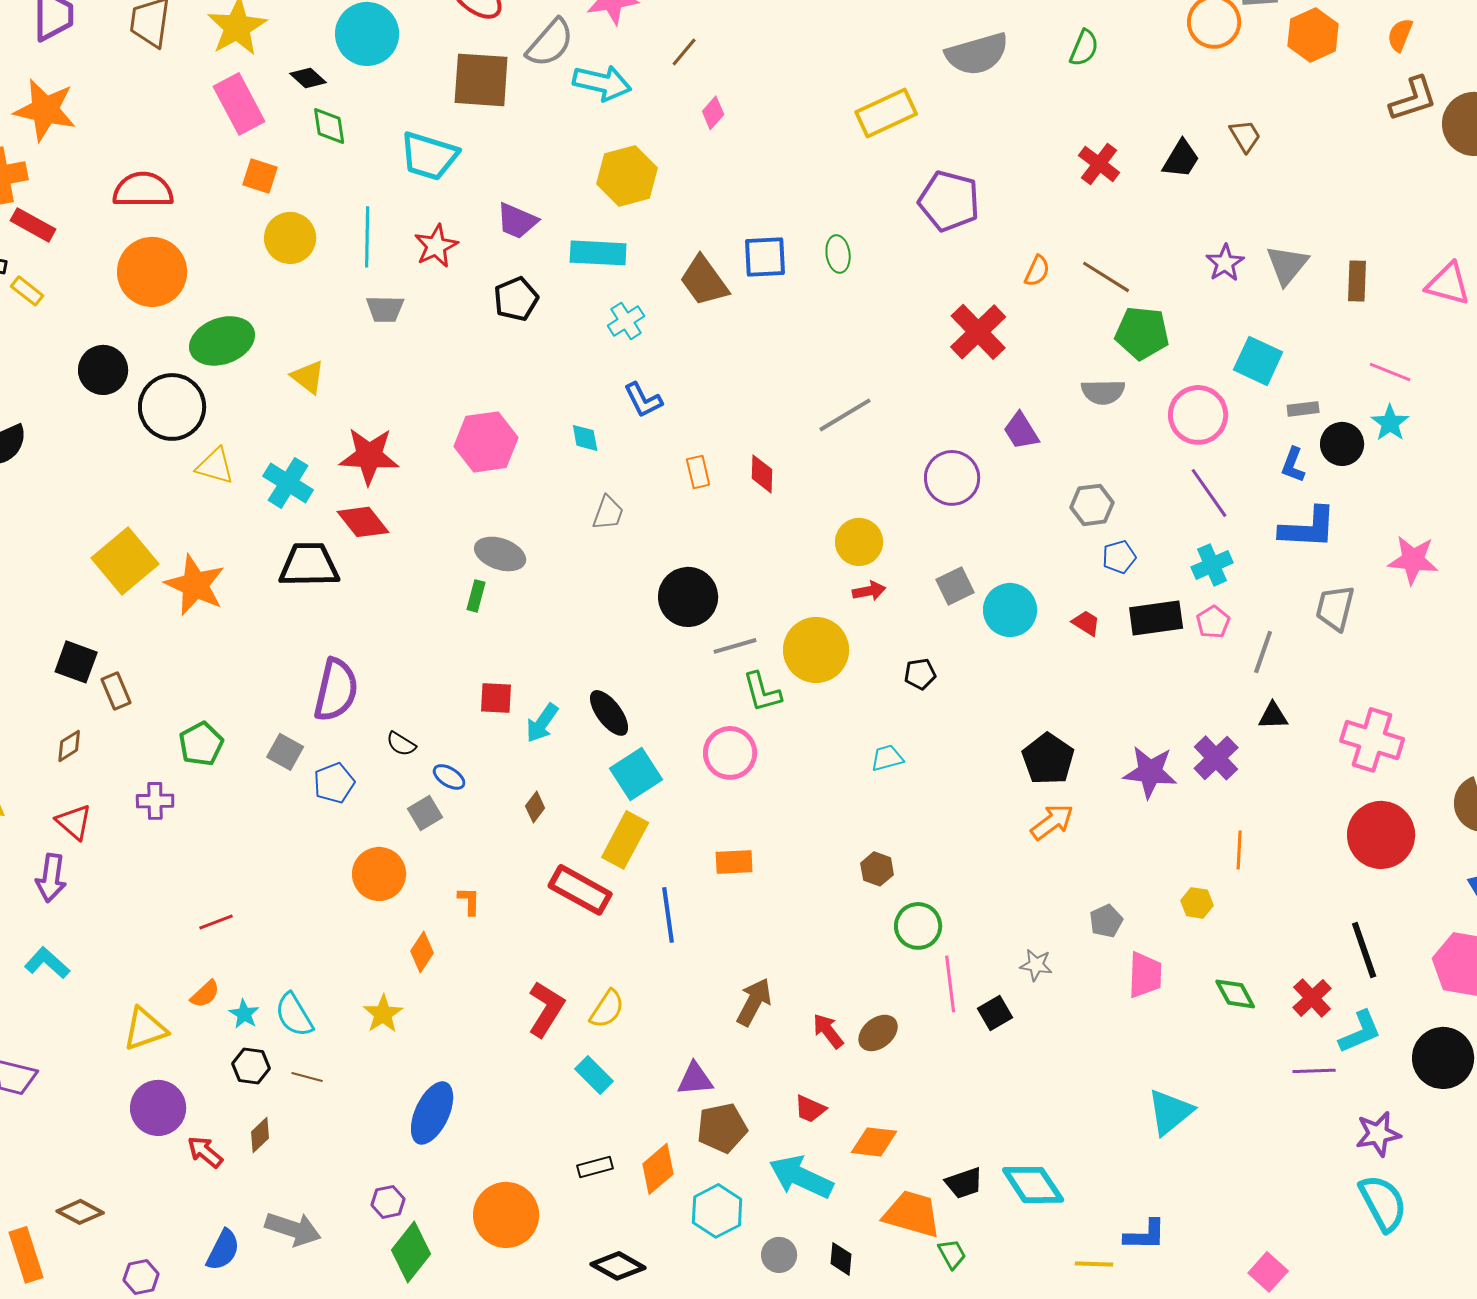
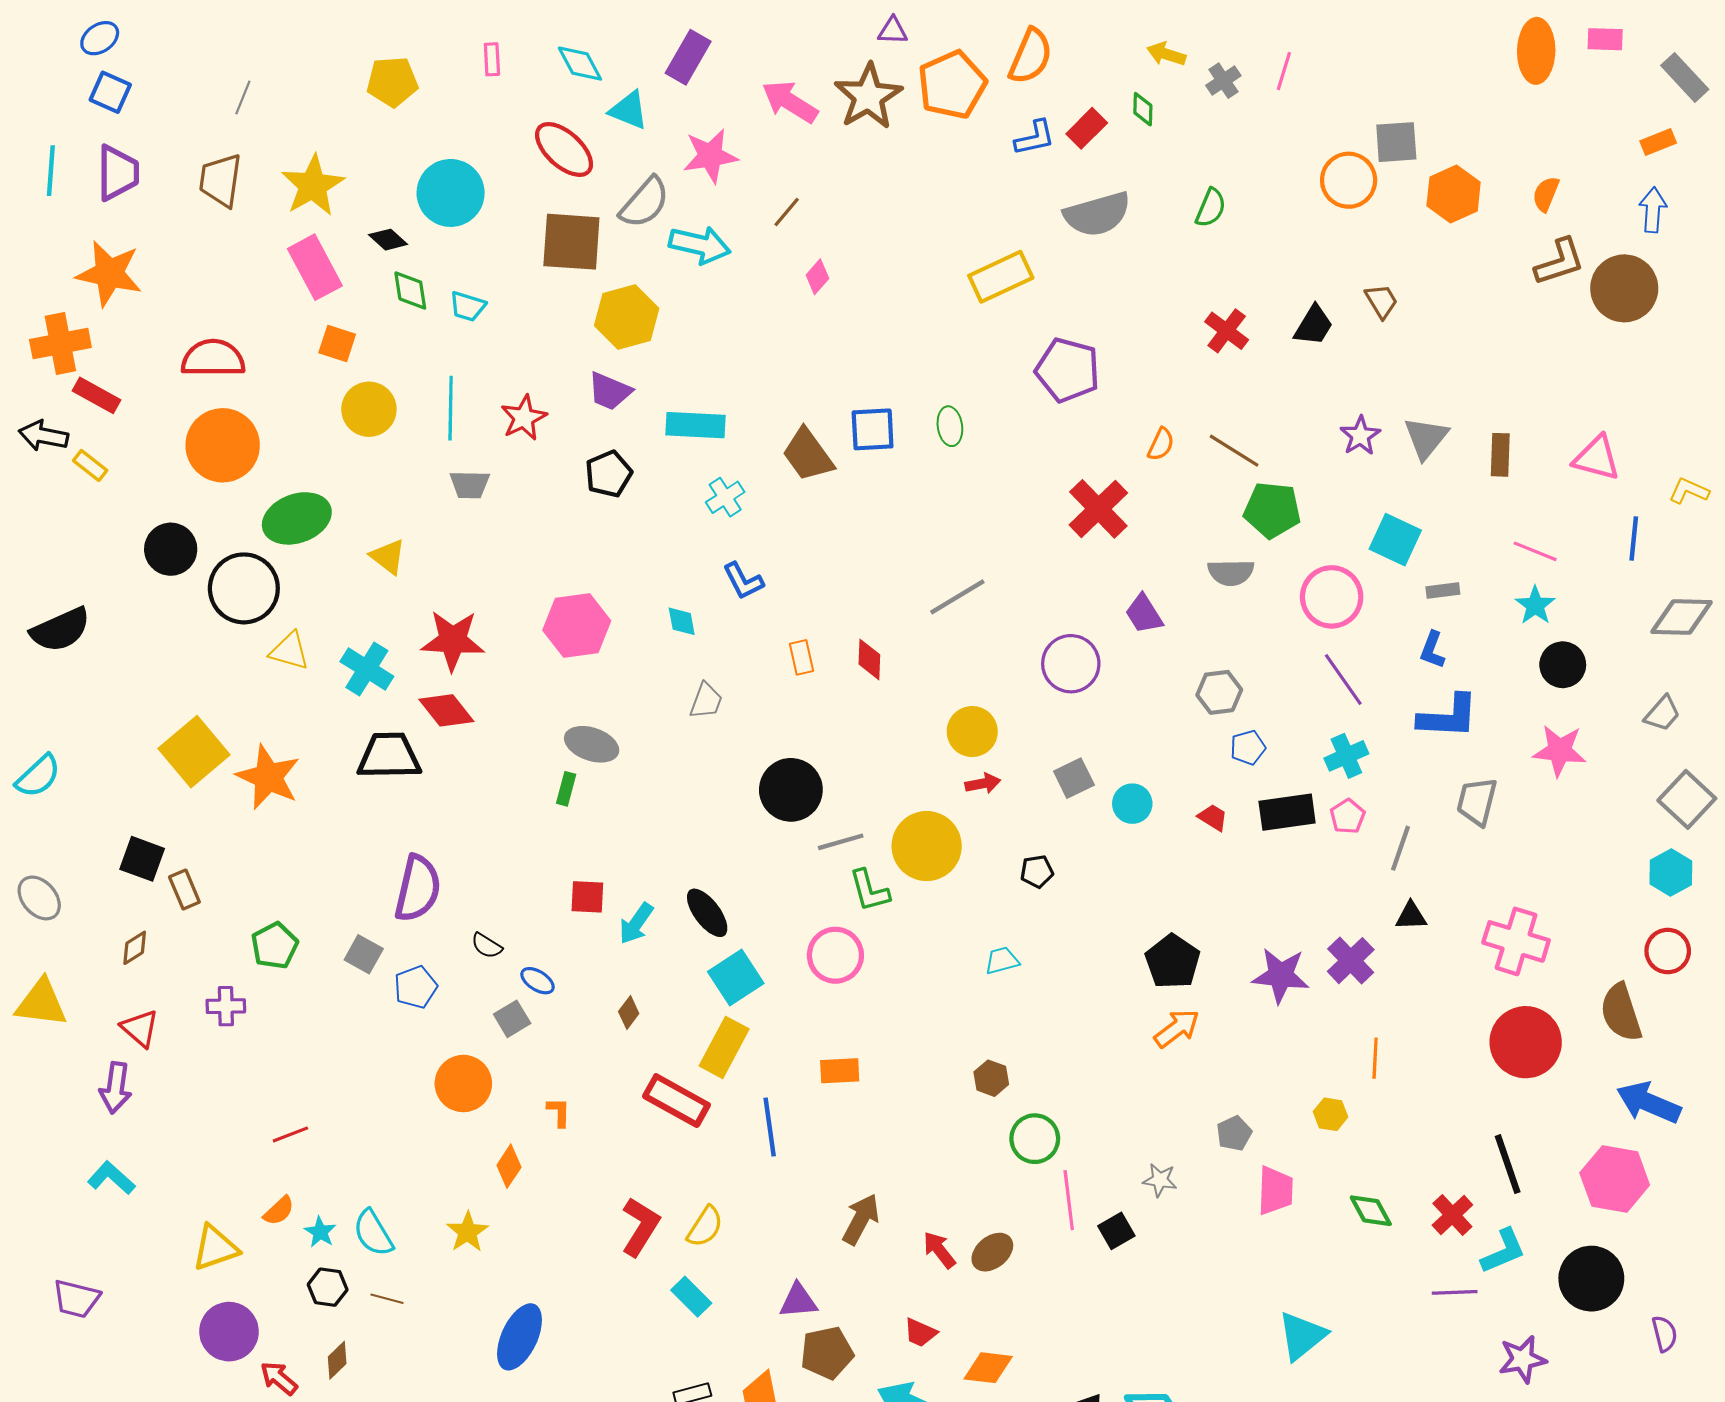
cyan trapezoid: (429, 156) -> (468, 306), moved, size x0.6
yellow hexagon: (627, 176) -> (627, 317), moved
black circle: (1342, 444) -> (1563, 665), moved
cyan circle: (1010, 610) -> (1132, 804), size x0.7

